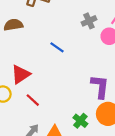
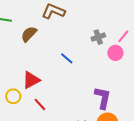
brown semicircle: (13, 25) -> (29, 34), turned -42

